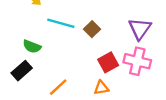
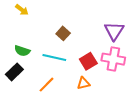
cyan line: (61, 23) -> (54, 58), moved
brown square: (92, 29) -> (63, 33), moved

